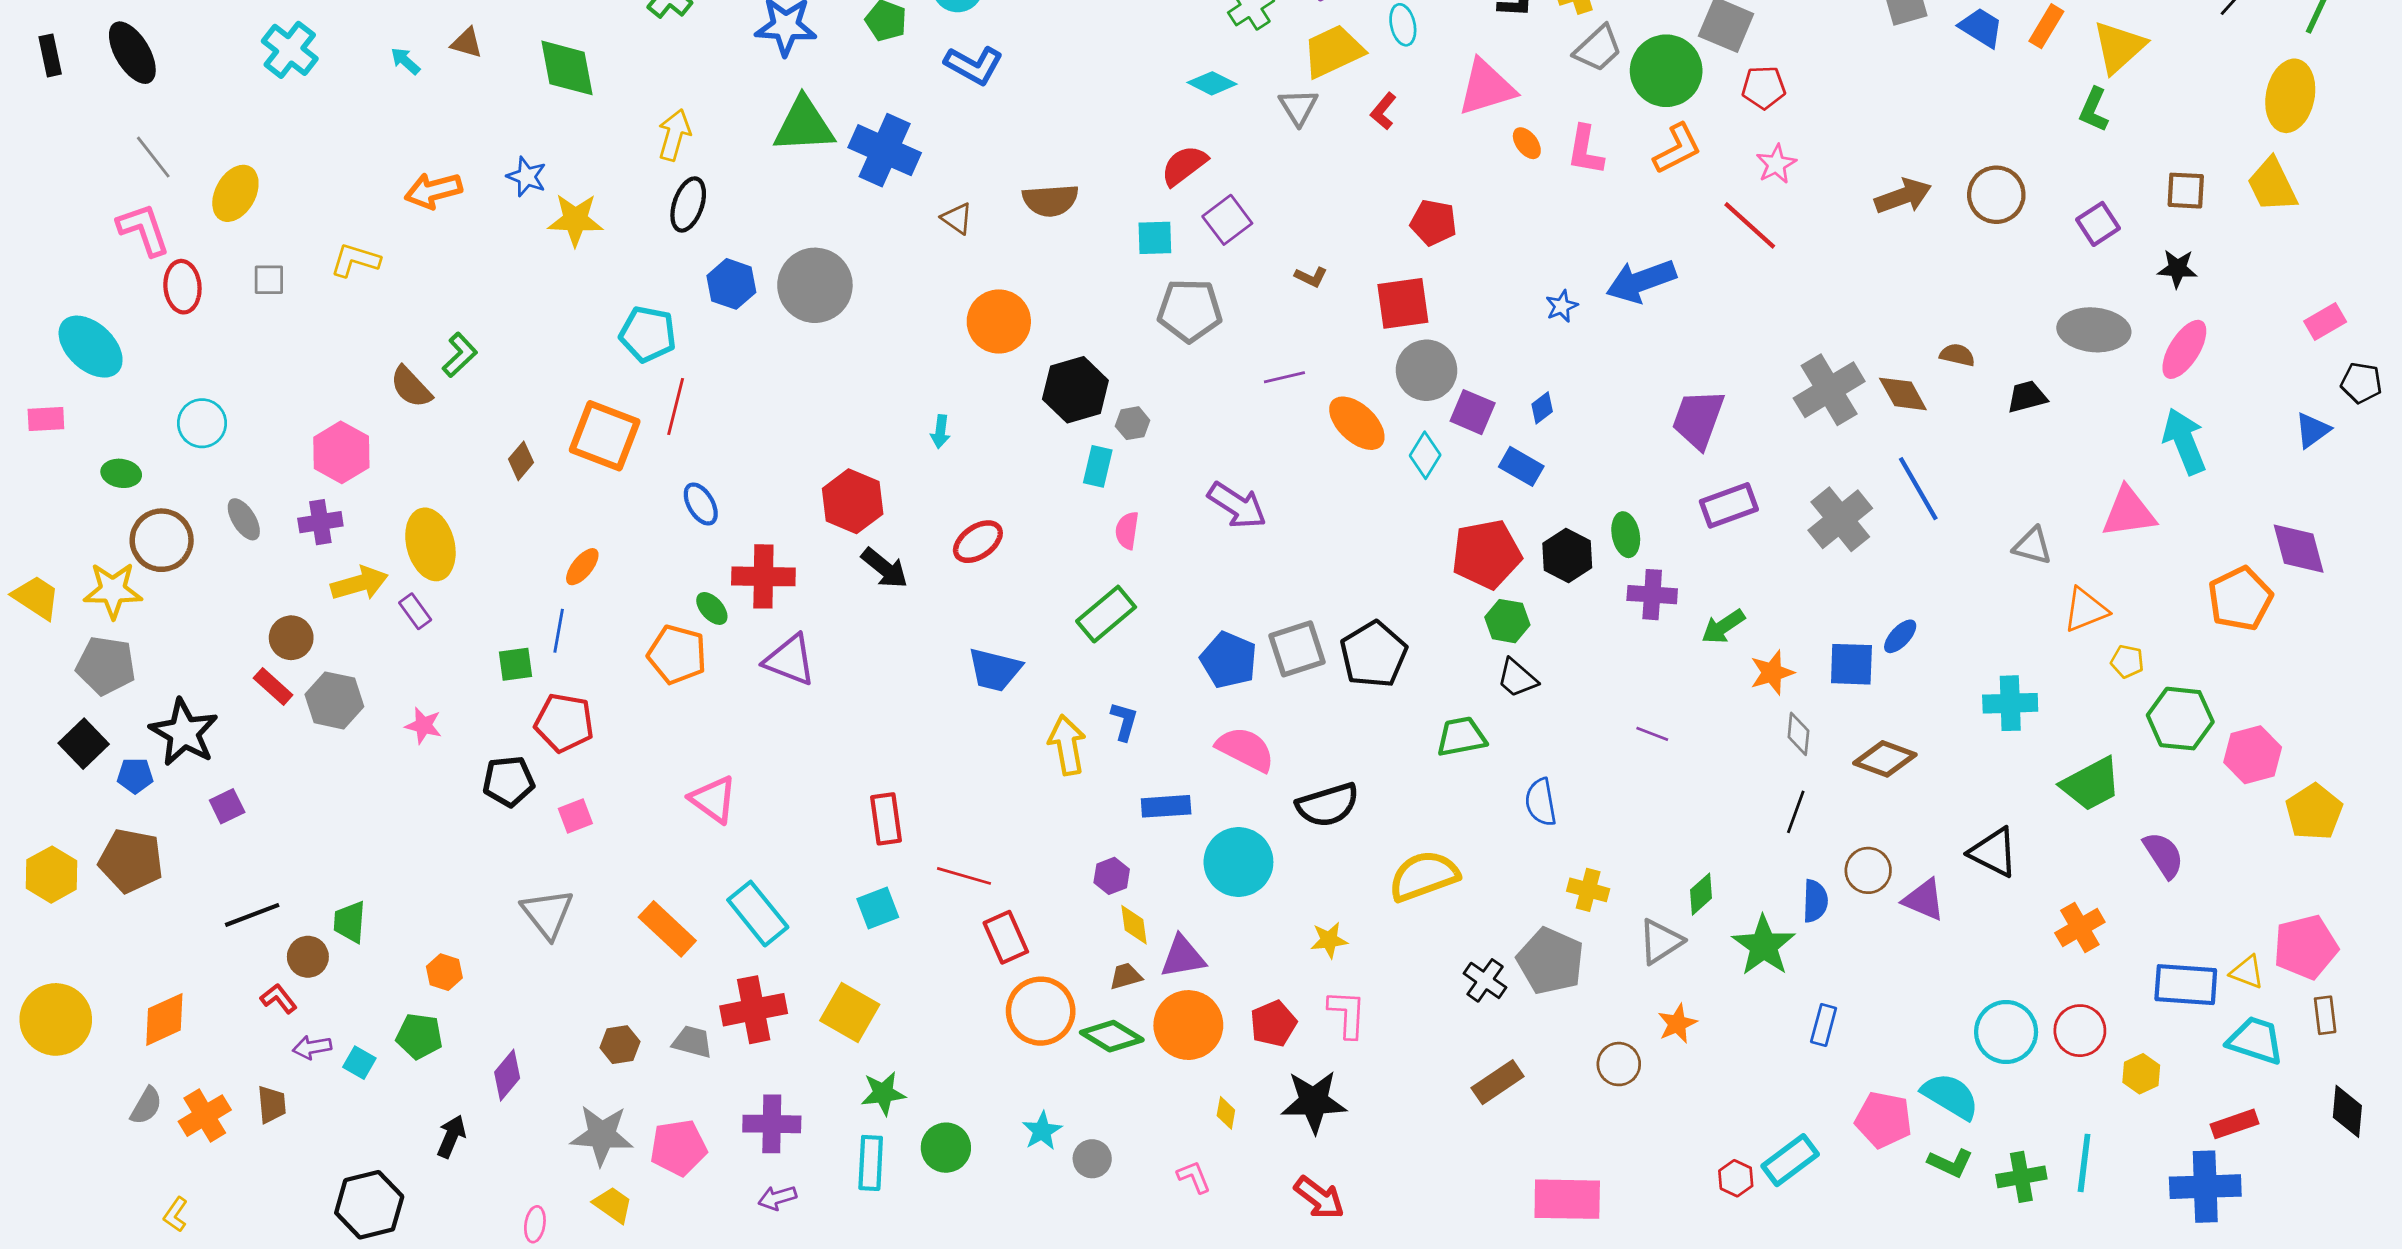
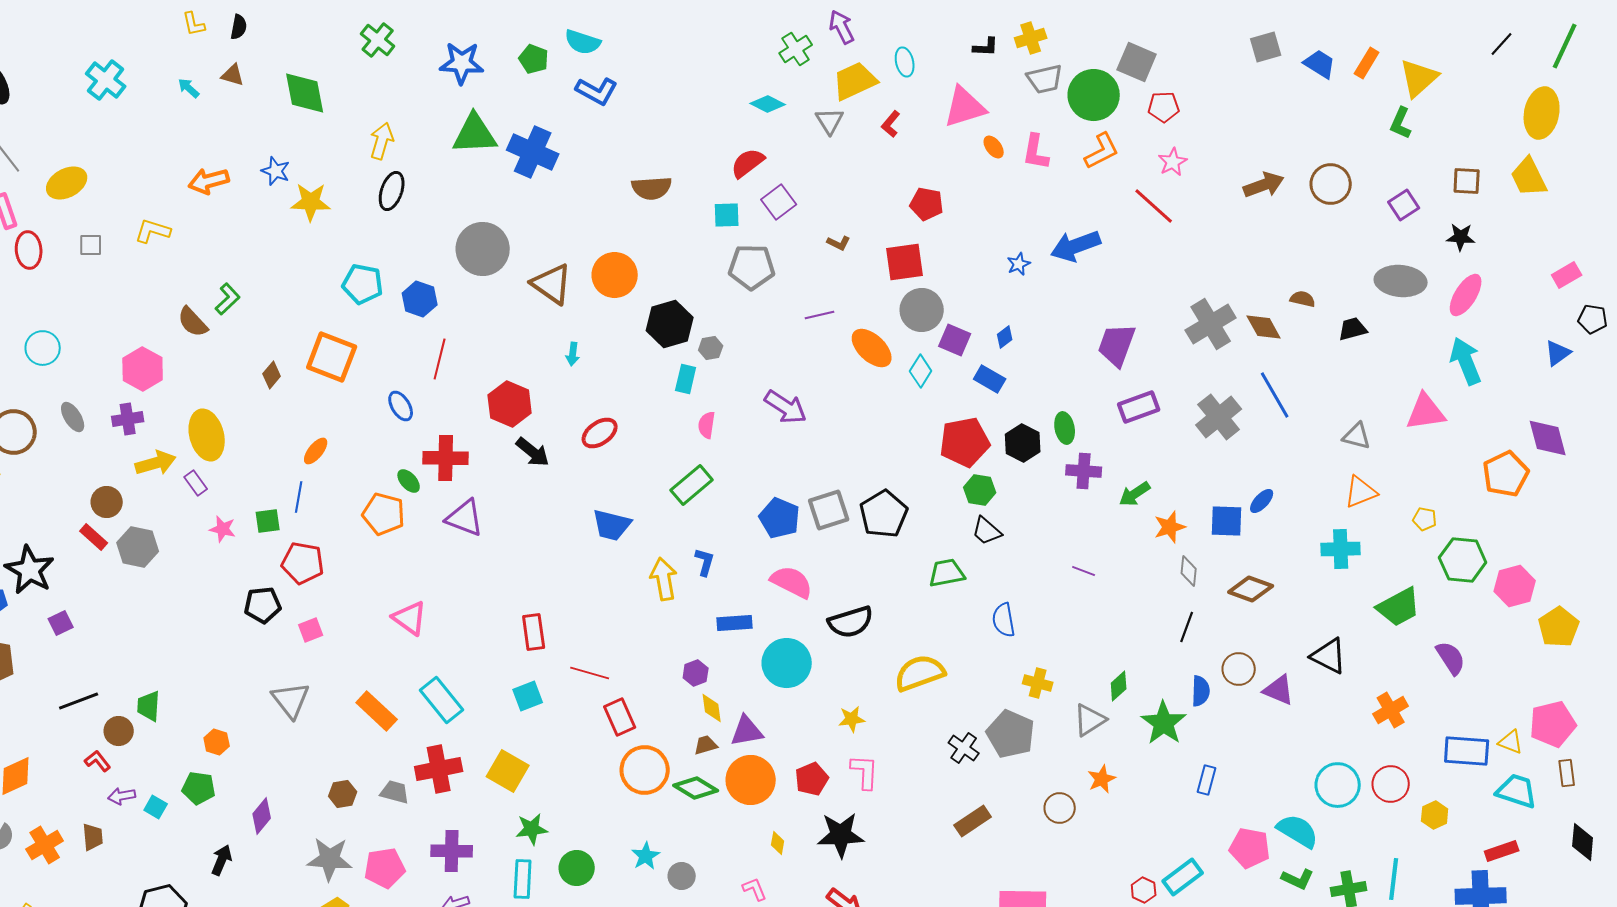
gray trapezoid: (1598, 48) -> (1045, 79), turned 30
yellow ellipse: (235, 193) -> (67, 183), turned 33
brown triangle: (957, 218) -> (552, 284), moved, size x1.8
blue hexagon: (731, 284) -> (420, 299), moved
red line: (676, 406) -> (440, 359), moved
orange triangle: (2085, 610) -> (1361, 492), moved
pink star: (423, 725) -> (223, 529), moved

